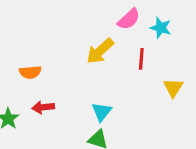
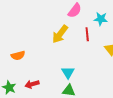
cyan star: (161, 28) -> (101, 19), moved
red arrow: (43, 107) -> (32, 84), moved

